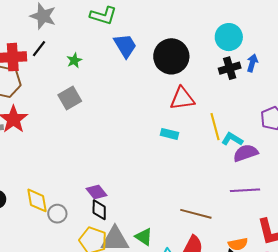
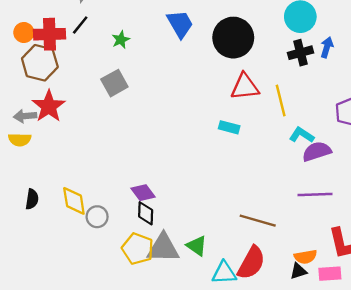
yellow line: (215, 127) -> (281, 100), moved

